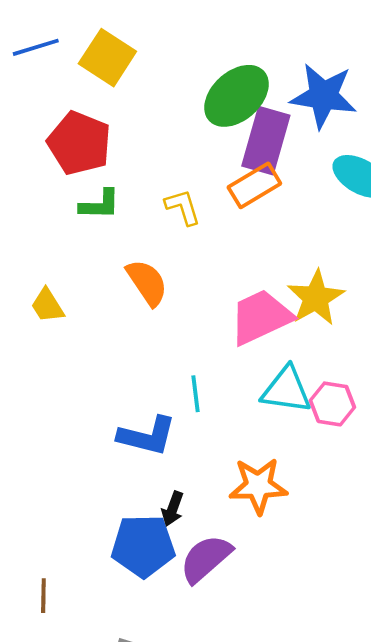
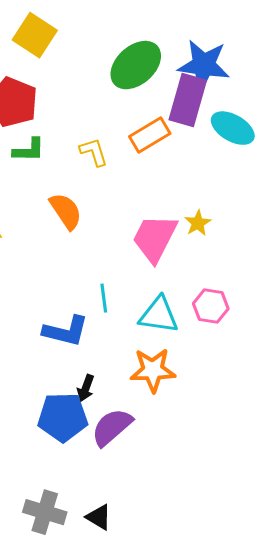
purple rectangle: (266, 141) -> (188, 100), moved
yellow star: (316, 298) -> (198, 223), size x0.6
pink trapezoid: (261, 317) -> (155, 238), turned -38
cyan triangle: (286, 390) -> (159, 315), moved

